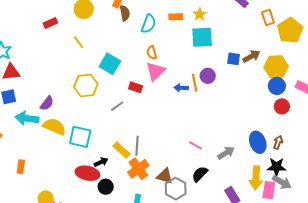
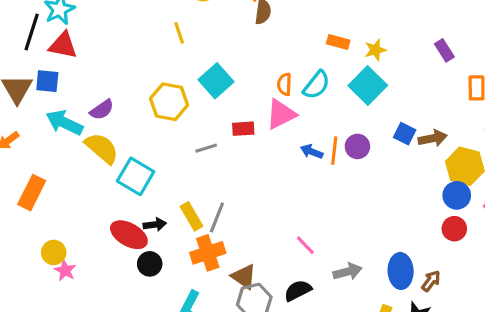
cyan semicircle: (149, 24) -> (316, 85), moved
cyan square: (202, 37) -> (368, 86), turned 30
red rectangle: (136, 87) -> (243, 129), turned -40
orange rectangle: (21, 167) -> (32, 193), size x1.5

